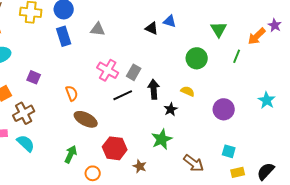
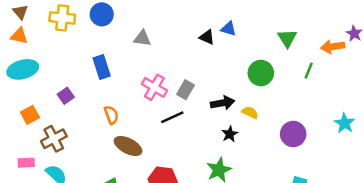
blue rectangle: (64, 36) -> (102, 67), moved
orange arrow: (257, 36) -> (333, 47), turned 36
purple square: (34, 77) -> (66, 96), turned 32
black arrow: (154, 89) -> (223, 103), moved, turned 84

